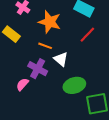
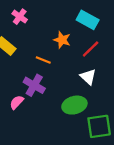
orange star: (50, 22) -> (62, 40), moved, size x0.7
white triangle: (61, 59) -> (88, 77), moved

